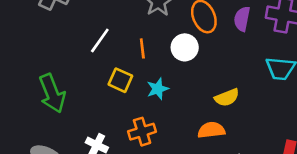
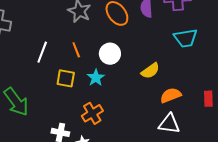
white circle: (185, 47) -> (110, 54), moved
orange semicircle: (211, 130) -> (171, 95), moved

